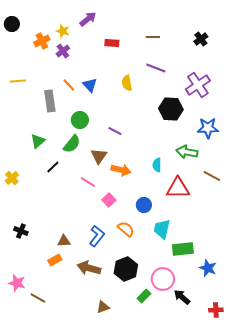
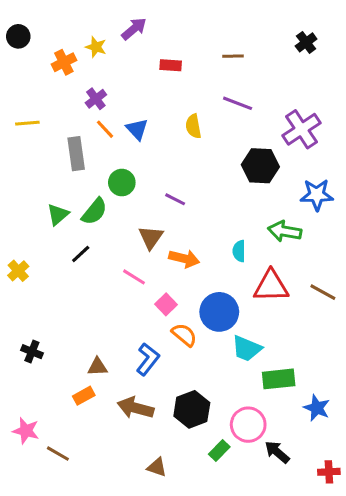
black cross: (201, 39) -> (306, 42), moved
purple cross: (63, 51) -> (96, 99), moved
green semicircle: (72, 144) -> (94, 211), moved
brown line: (212, 176) -> (323, 292), moved
blue circle: (144, 205) -> (219, 312), size x1.6
orange semicircle: (126, 229) -> (184, 335), moved
cyan trapezoid: (162, 229) -> (247, 348), turned -80
brown triangle: (103, 307) -> (157, 467), turned 40

